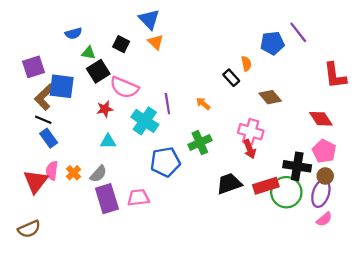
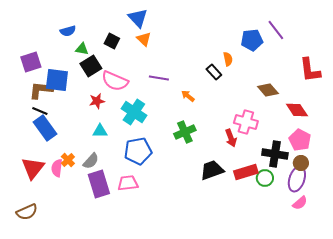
brown L-shape: (44, 97) -> (41, 90), turned 50
brown diamond: (270, 97) -> (268, 90), moved
purple line: (167, 104) -> (159, 78), moved, turned -72
pink cross: (251, 132) -> (246, 122), moved
blue rectangle: (49, 138) -> (45, 128), size x1.4
blue pentagon: (165, 162) -> (138, 151), moved
pink semicircle: (52, 171) -> (57, 168), moved
green circle: (286, 192) -> (265, 178), size x0.6

